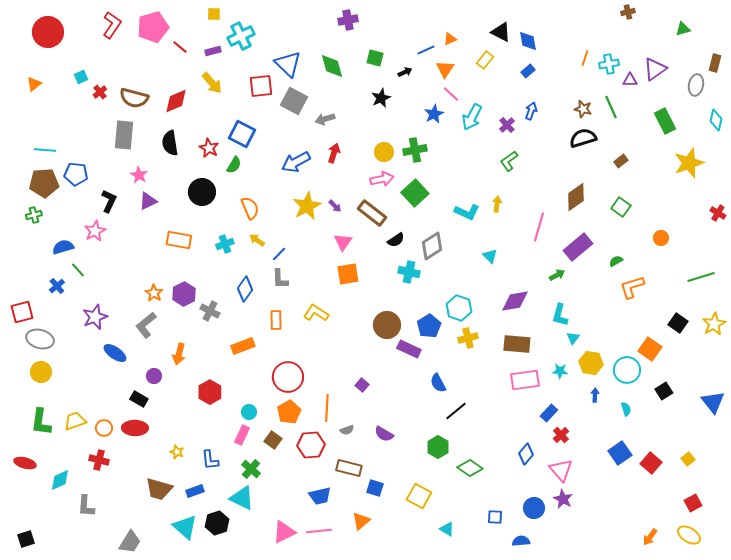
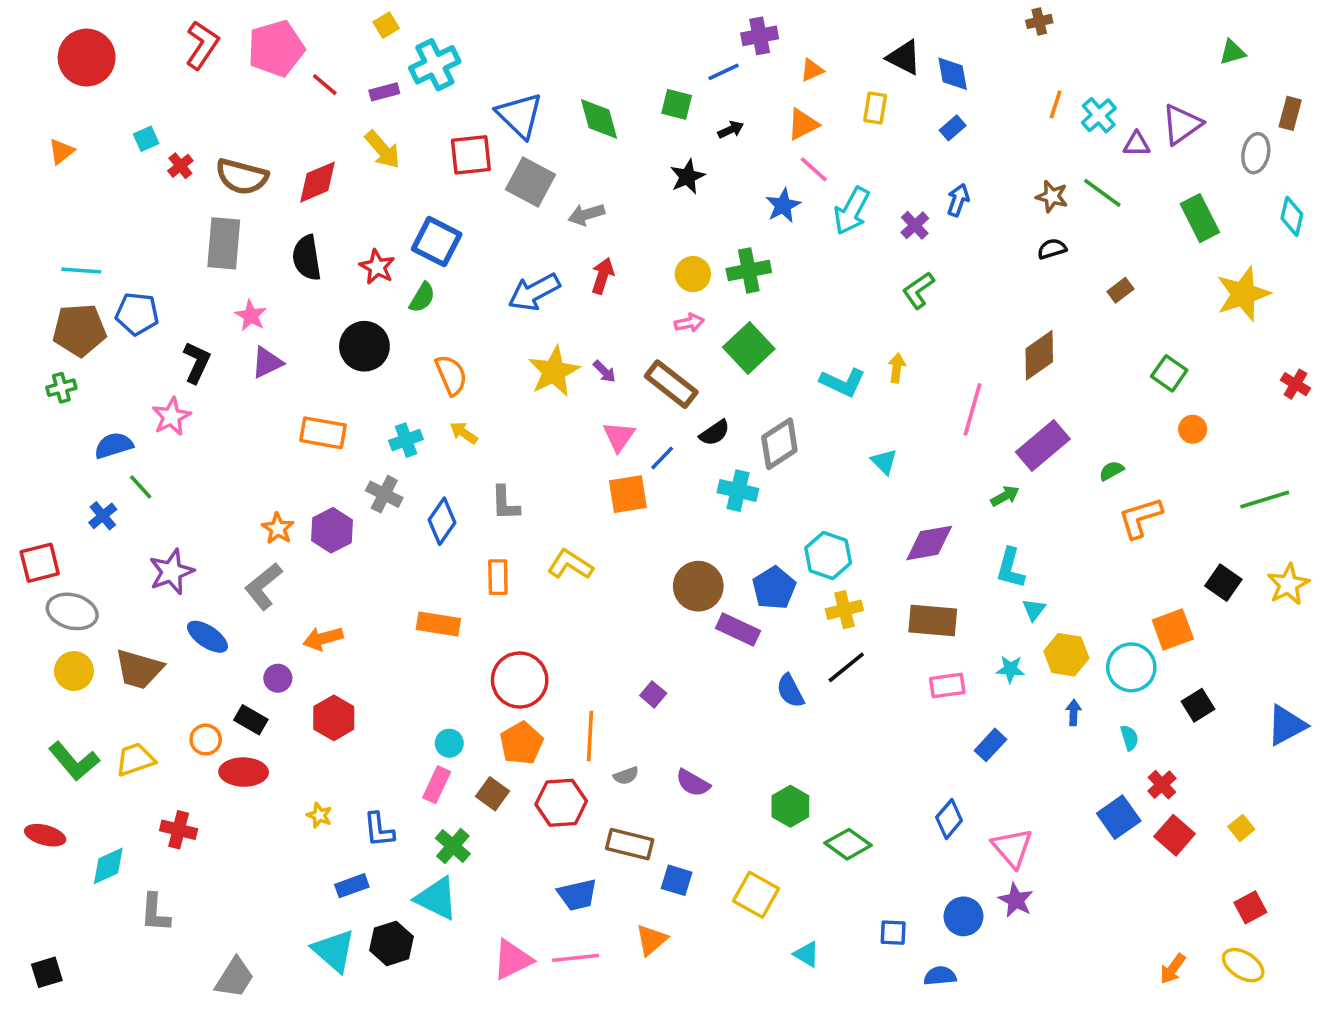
brown cross: (628, 12) -> (1039, 21), moved
yellow square: (214, 14) -> (386, 25), turned -32
purple cross: (348, 20) -> (760, 36), moved
blue line: (426, 50) -> (724, 72), moved
yellow rectangle: (485, 60) -> (875, 108), turned -30
cyan cross: (609, 64) -> (1099, 115), turned -30
orange triangle: (445, 69) -> (803, 124), turned 30
green line: (611, 107) -> (1102, 193), turned -30
black semicircle: (583, 138) -> (1052, 249), size x0.6
pink arrow: (382, 179) -> (689, 323), size x0.7
green square: (621, 207) -> (1169, 373), moved
blue line: (279, 254) -> (662, 458), moved
gray cross: (210, 311) -> (384, 494), moved
orange rectangle: (243, 346) -> (438, 624), turned 30
orange square: (650, 349) -> (1173, 629), turned 35
orange arrow: (179, 354) -> (323, 639), turned 60
pink rectangle: (525, 380) -> (947, 685), size x0.7
red hexagon: (210, 392) -> (334, 718), moved
blue triangle: (713, 402) -> (1286, 725), turned 40
black line: (456, 411) -> (846, 667), moved
green L-shape: (41, 422) -> (74, 761), turned -48
orange circle: (104, 428) -> (206, 740), moved
red cross: (561, 435) -> (1162, 785), moved
brown trapezoid: (159, 489) -> (139, 669), moved

